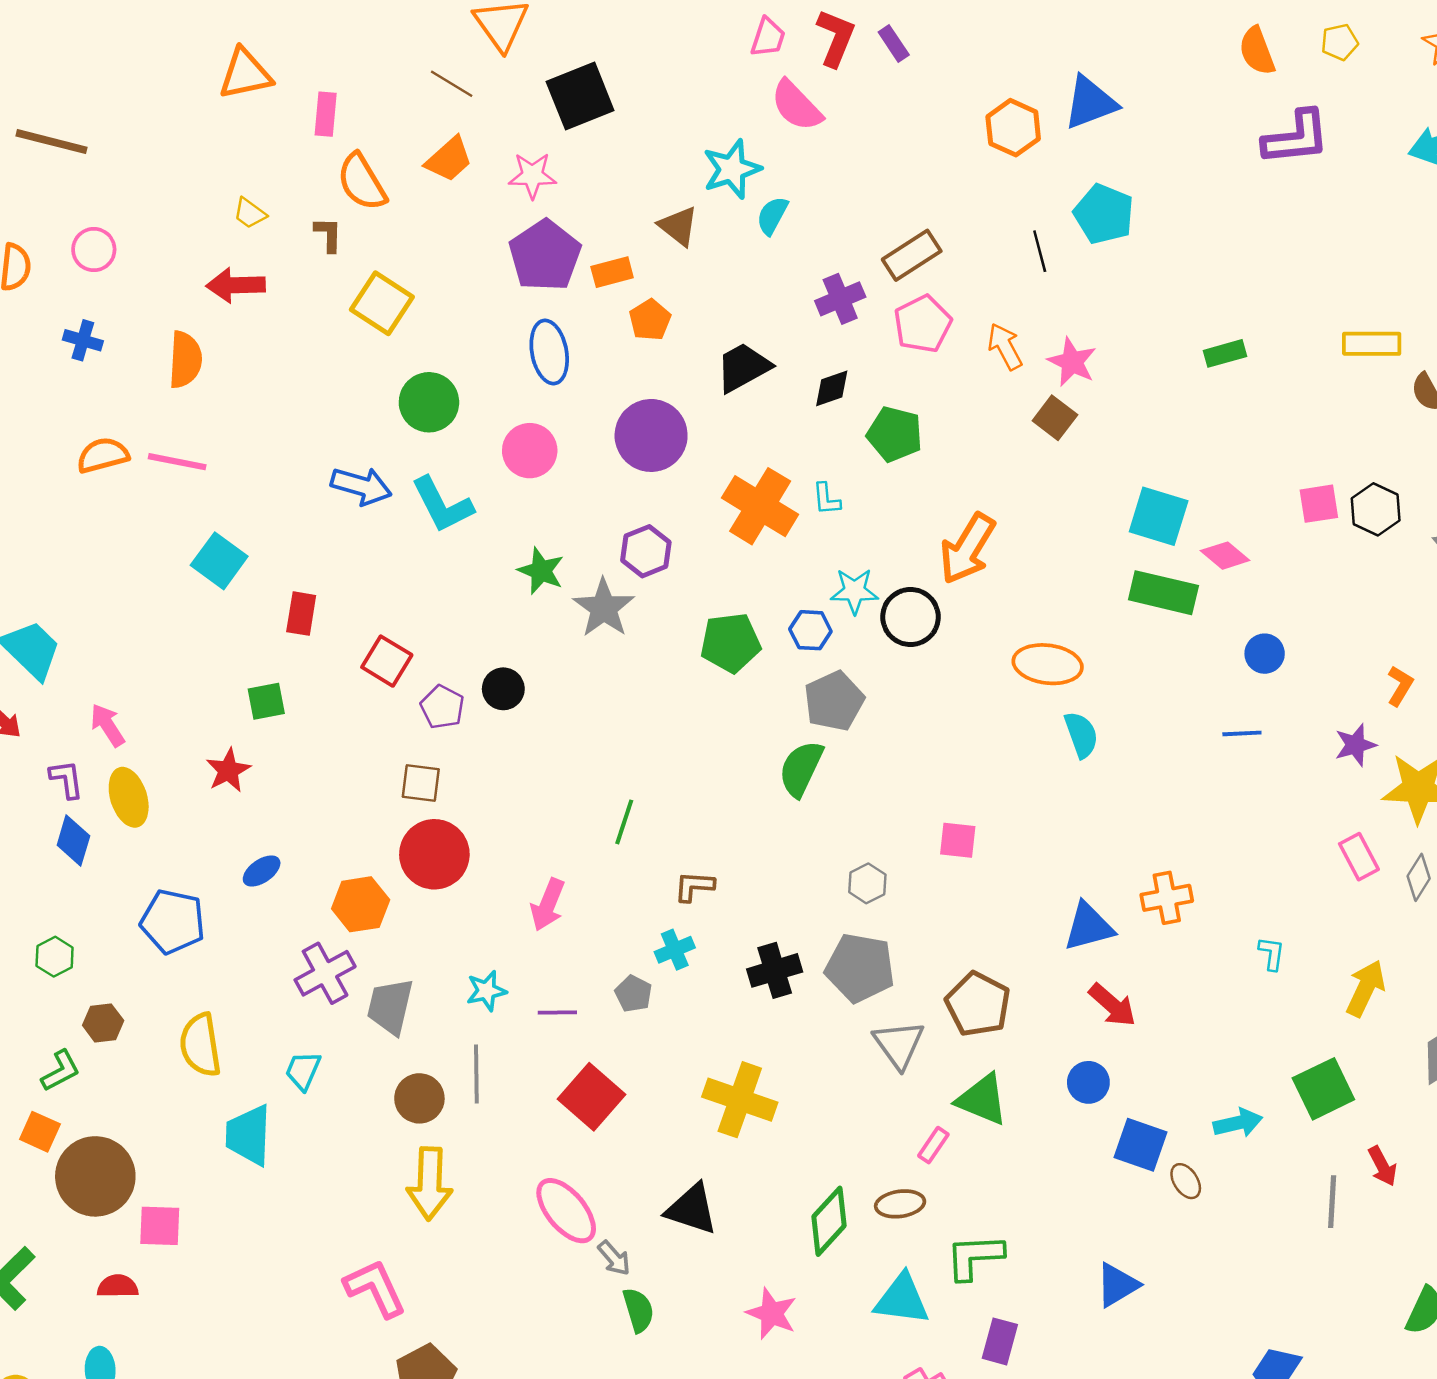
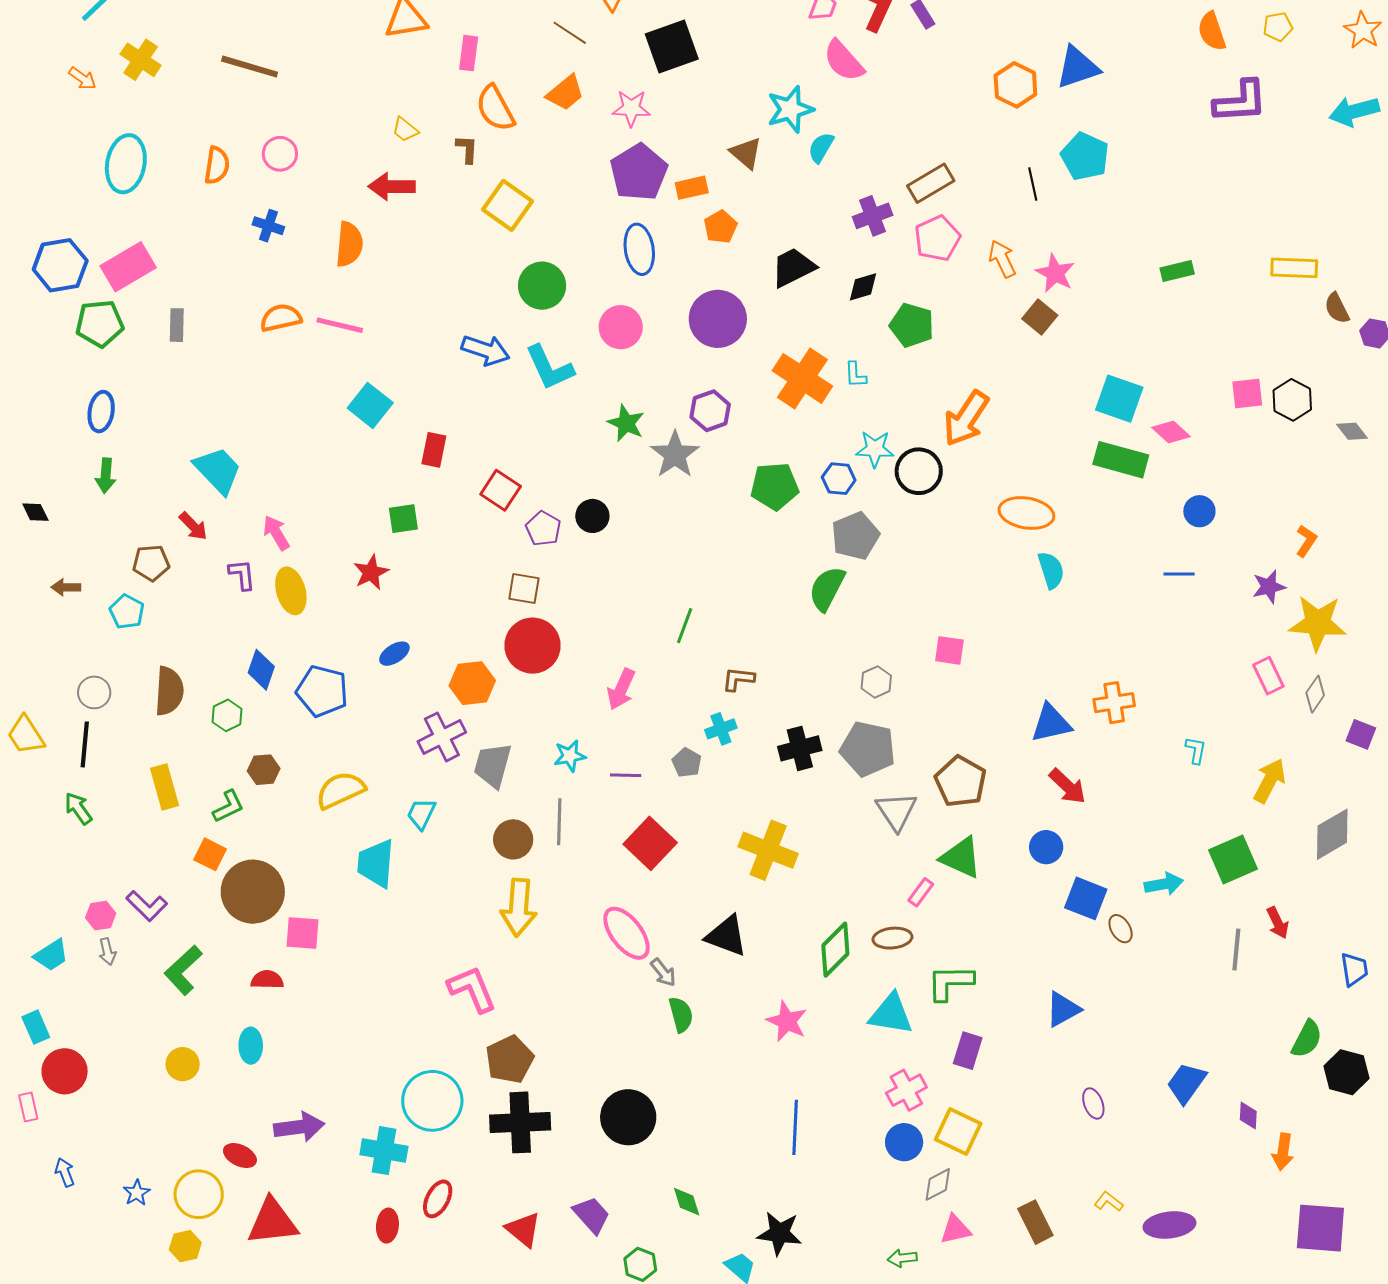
blue diamond: (73, 840) -> (261, 670), moved
yellow semicircle: (200, 1045) -> (340, 790), turned 72

